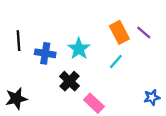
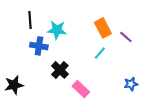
purple line: (144, 32) -> (126, 37), moved
black line: (19, 41) -> (30, 20), moved
cyan star: (79, 49) -> (57, 30), moved, turned -30

